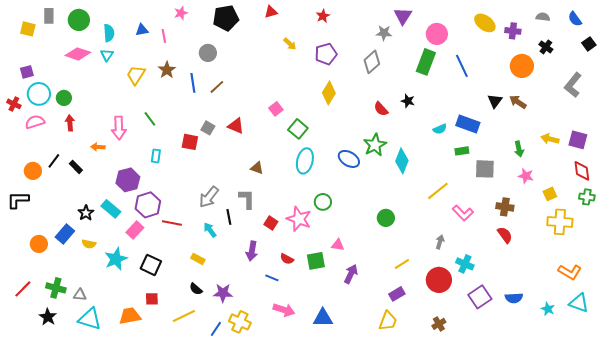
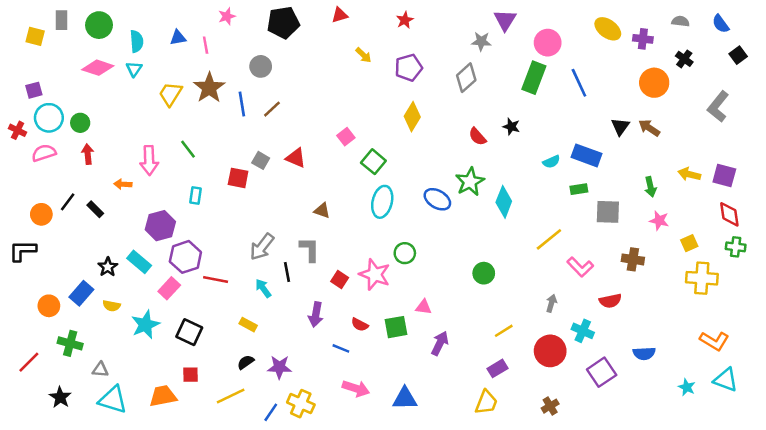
brown star: (167, 70) -> (209, 88), size x1.4
red semicircle: (505, 235) -> (610, 301), moved, turned 114
green cross: (56, 288) -> (70, 343), moved
black semicircle: (196, 289) -> (246, 362), turned 104
blue semicircle: (514, 298) -> (644, 353), moved

